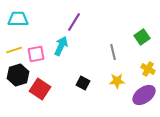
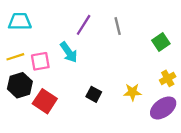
cyan arrow: (61, 46) -> (69, 52), turned 120
gray line: (113, 52) -> (118, 26), moved
yellow cross: (148, 69) -> (168, 78), turned 32

